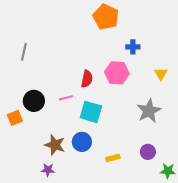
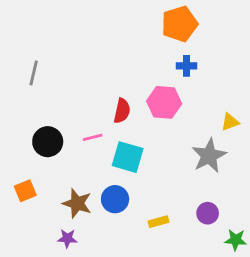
orange pentagon: (106, 17) -> (180, 24), moved, turned 30
yellow triangle: (161, 74) -> (230, 122), moved, turned 40
orange square: (15, 118) -> (25, 191), moved

